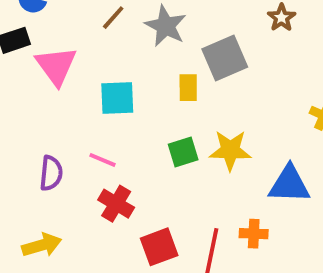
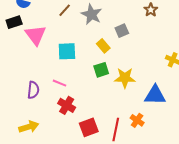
gray square: (225, 58) -> (122, 31), size x0.6
yellow rectangle: (188, 88) -> (103, 46), turned -40
green square: (183, 152) -> (101, 70), moved
orange cross: (254, 234) -> (137, 120), turned 32

